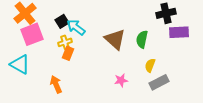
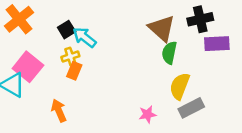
pink square: (32, 34) -> (28, 67), moved, turned -30
brown triangle: (115, 39) -> (162, 28), moved
yellow semicircle: (150, 65) -> (180, 86), size x1.5
pink star: (121, 80) -> (148, 114), moved

